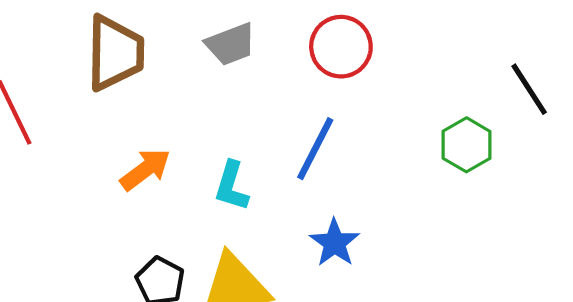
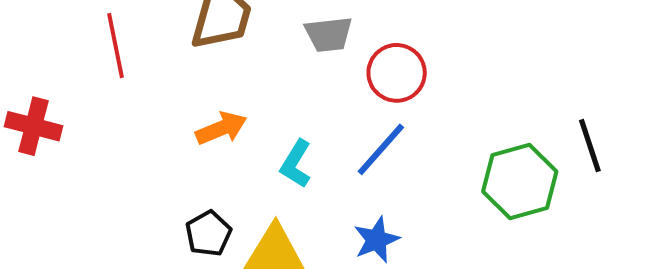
red circle: (341, 47) -> (397, 73), moved
green hexagon: (466, 145) -> (520, 182), size x1.5

